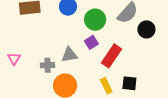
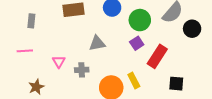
gray triangle: (69, 55) -> (97, 43), moved
gray cross: (48, 65) -> (82, 70), moved
yellow rectangle: (106, 86) -> (134, 81), moved

